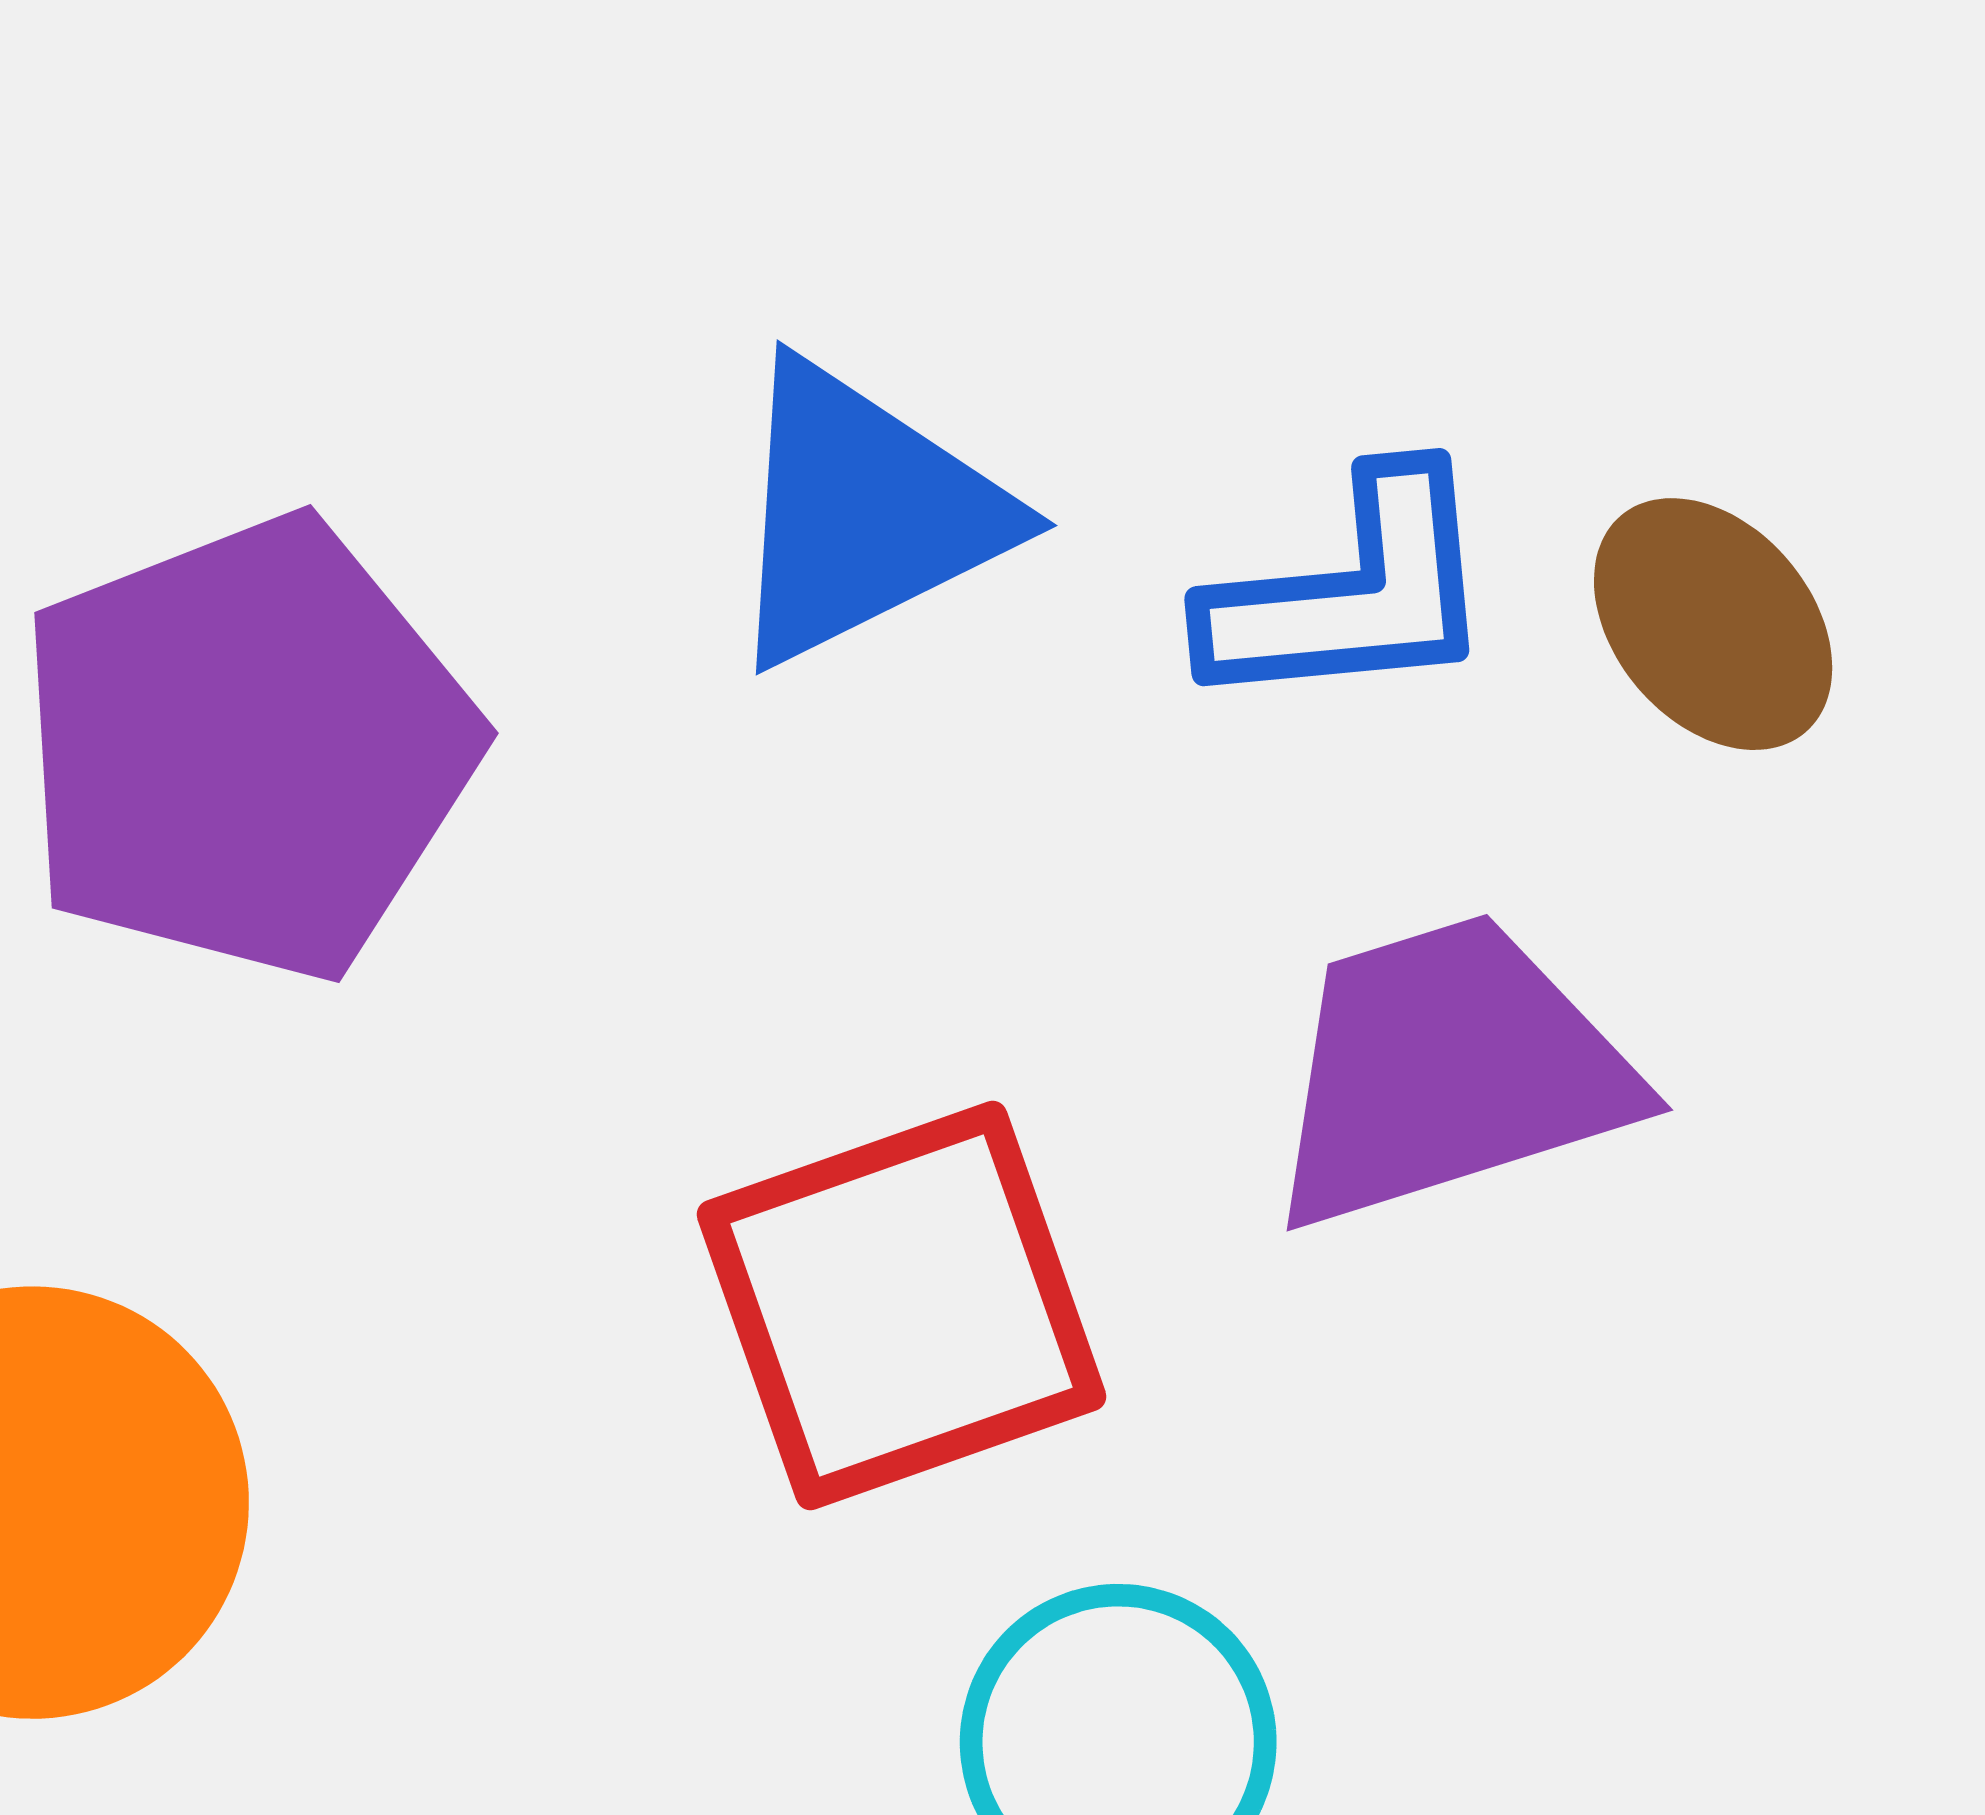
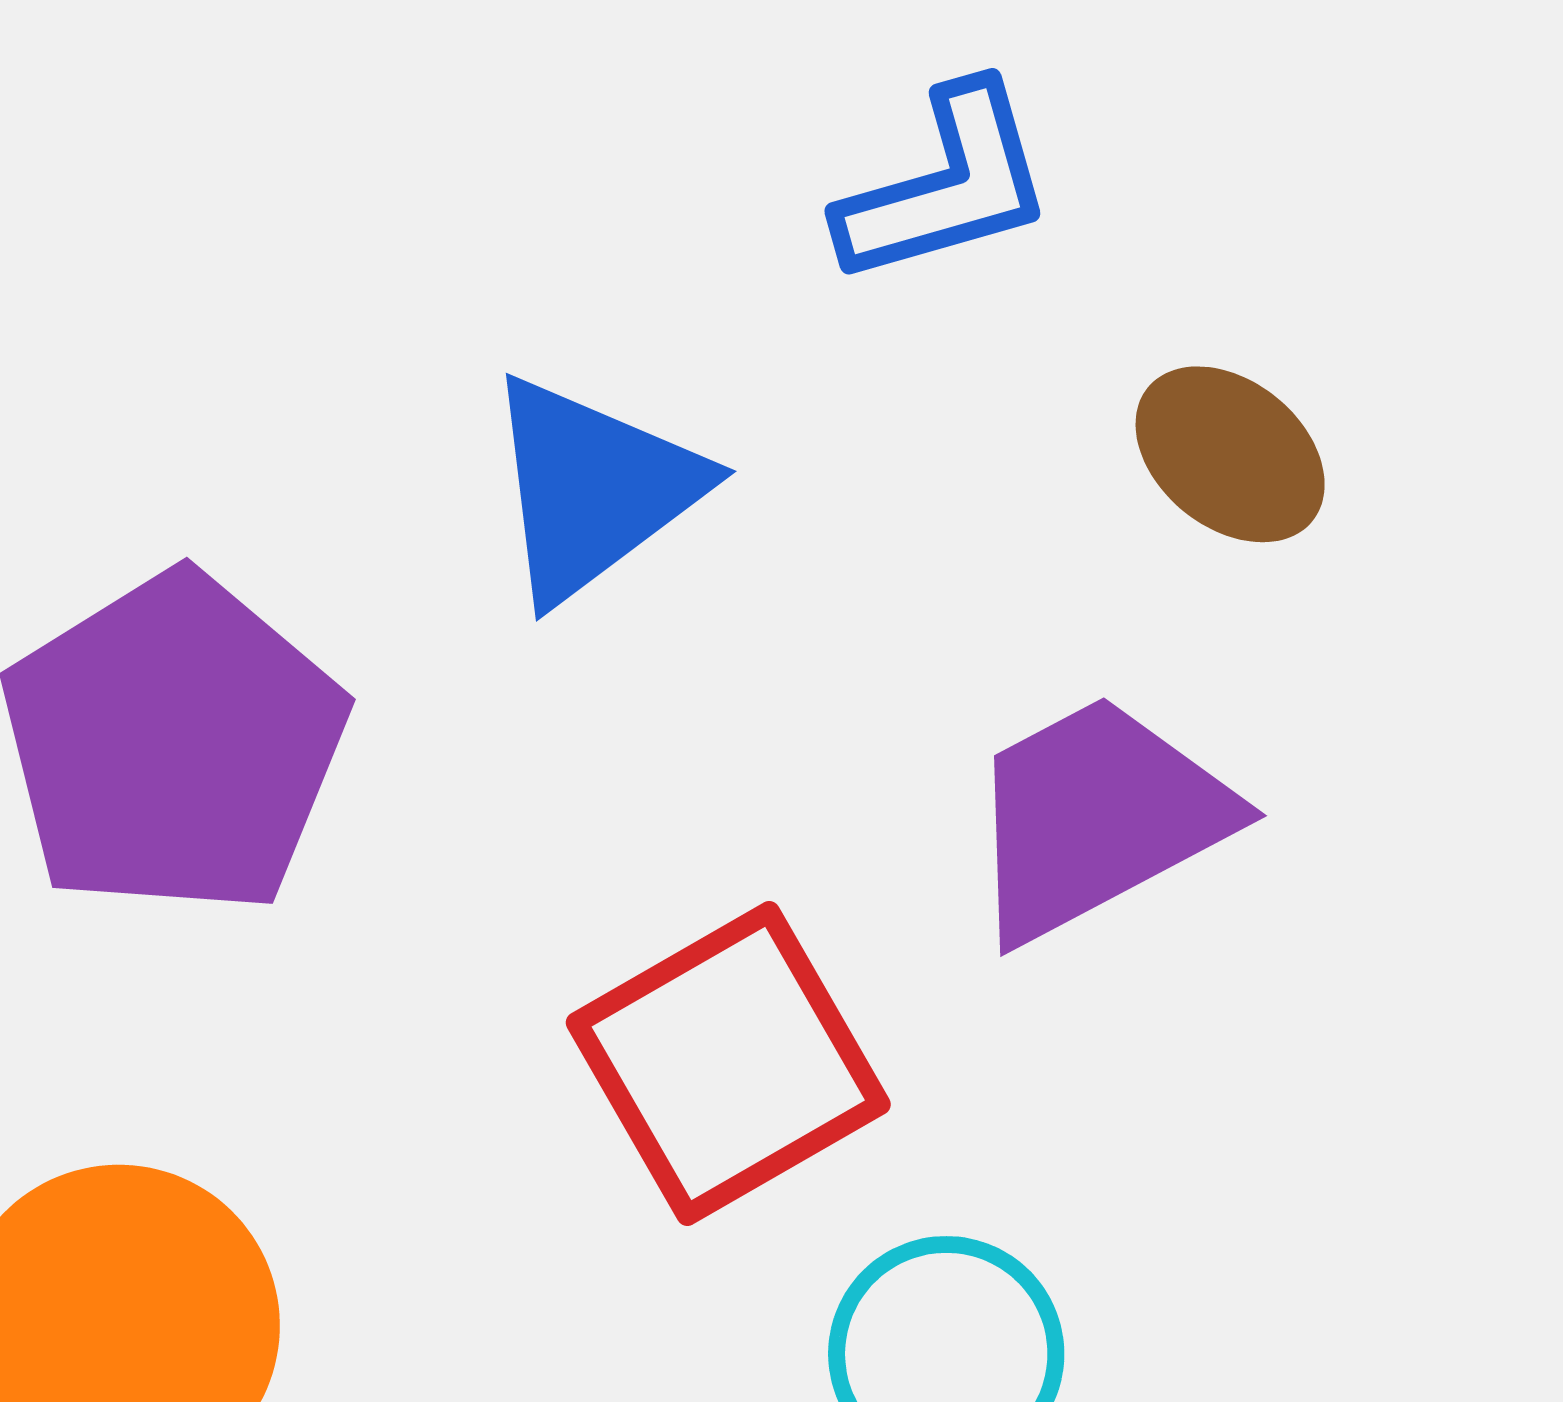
blue L-shape: (1352, 592) -> (946, 185), moved

